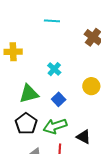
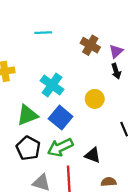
cyan cross: (54, 69) -> (52, 85), size x1.5
blue square: (59, 99) -> (61, 118), size x1.5

